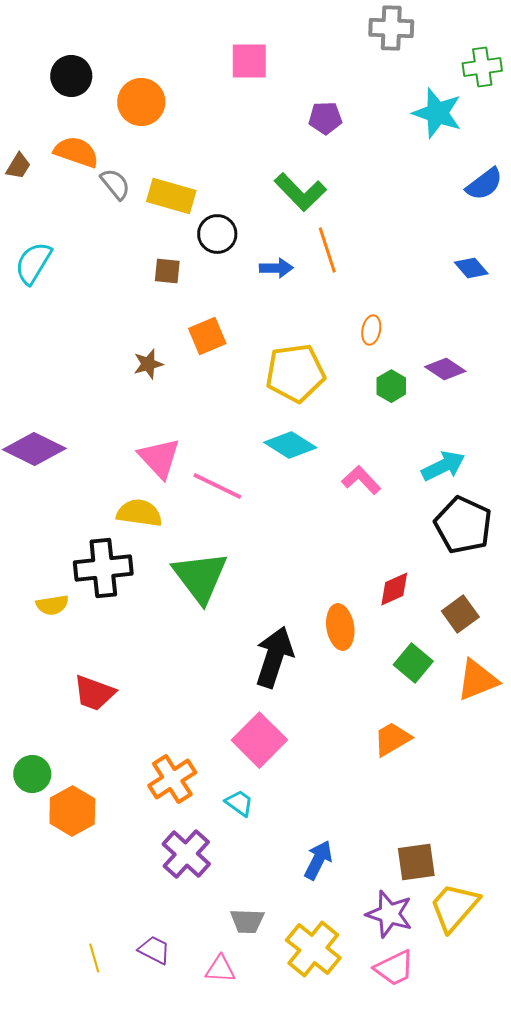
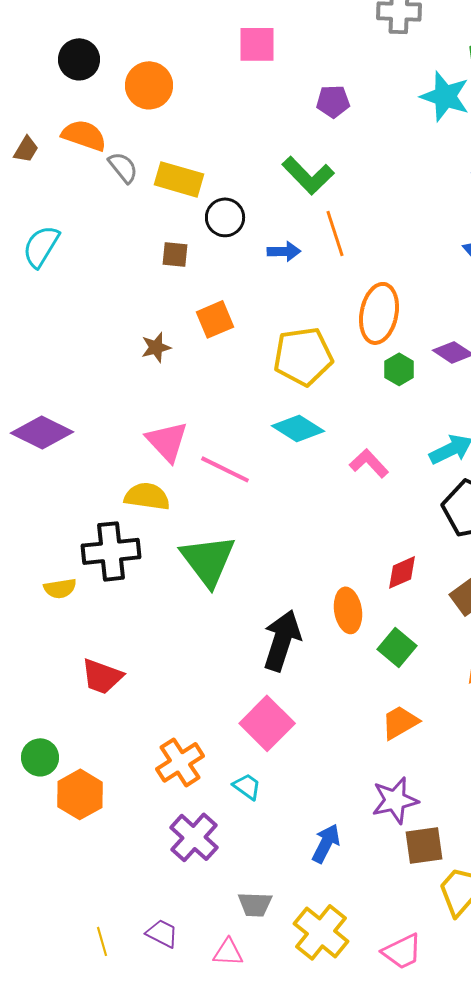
orange ellipse: (371, 330) -> (379, 313), size x2.0
green square: (413, 663) -> (397, 647), moved
purple star: (389, 914) -> (395, 800), moved, turned -30

